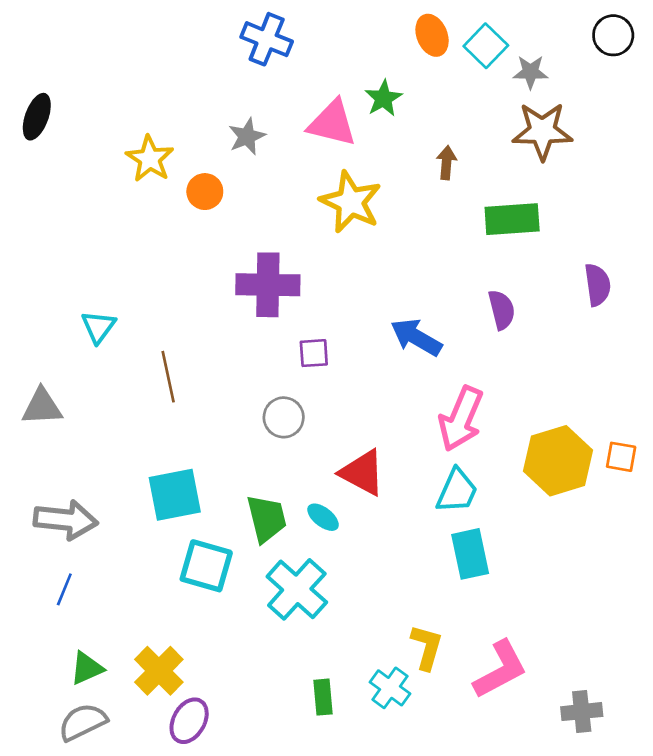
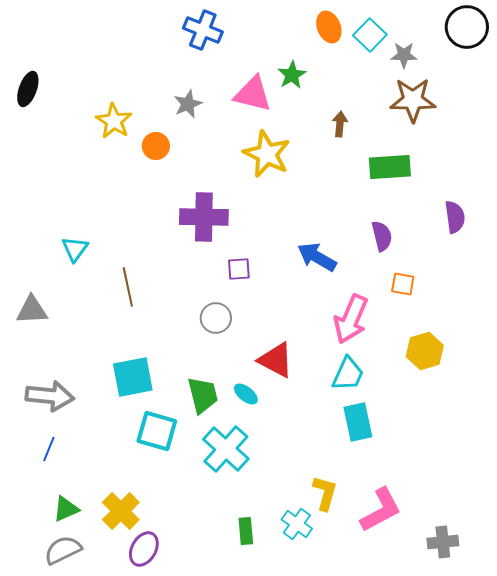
black circle: (613, 35) -> (467, 27), size x1.4
orange square: (621, 457) -> (403, 284), moved
yellow hexagon: (558, 461) -> (425, 351), size x0.7

